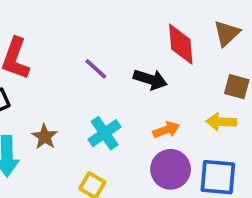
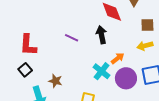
black arrow: (150, 79) -> (101, 35), turned -102
cyan cross: (105, 133) -> (101, 71), moved

